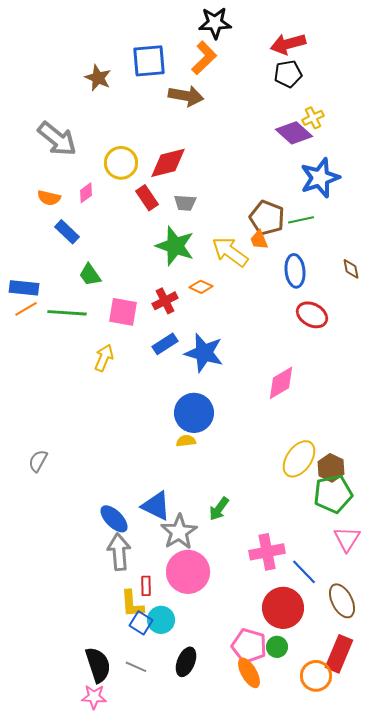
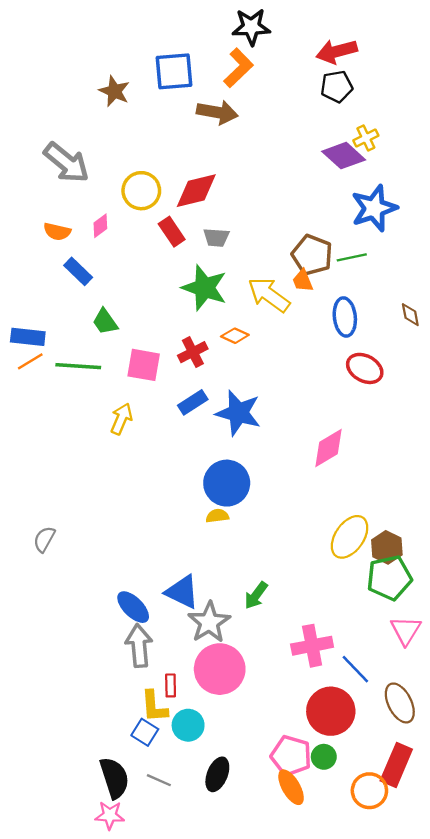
blue square: (141, 623) -> (145, 732), moved

